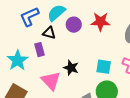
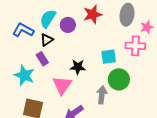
blue L-shape: (29, 17) -> (23, 30), turned 70
black triangle: (49, 33) -> (47, 40), turned -32
pink triangle: (51, 81) -> (62, 85), turned 35

